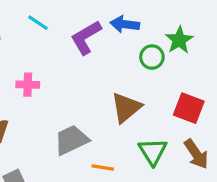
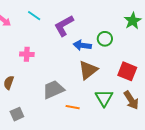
blue arrow: (125, 24) -> (82, 45), moved
green star: (179, 40) -> (133, 21), moved

